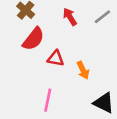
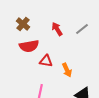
red semicircle: (33, 39) -> (29, 46), turned 42

